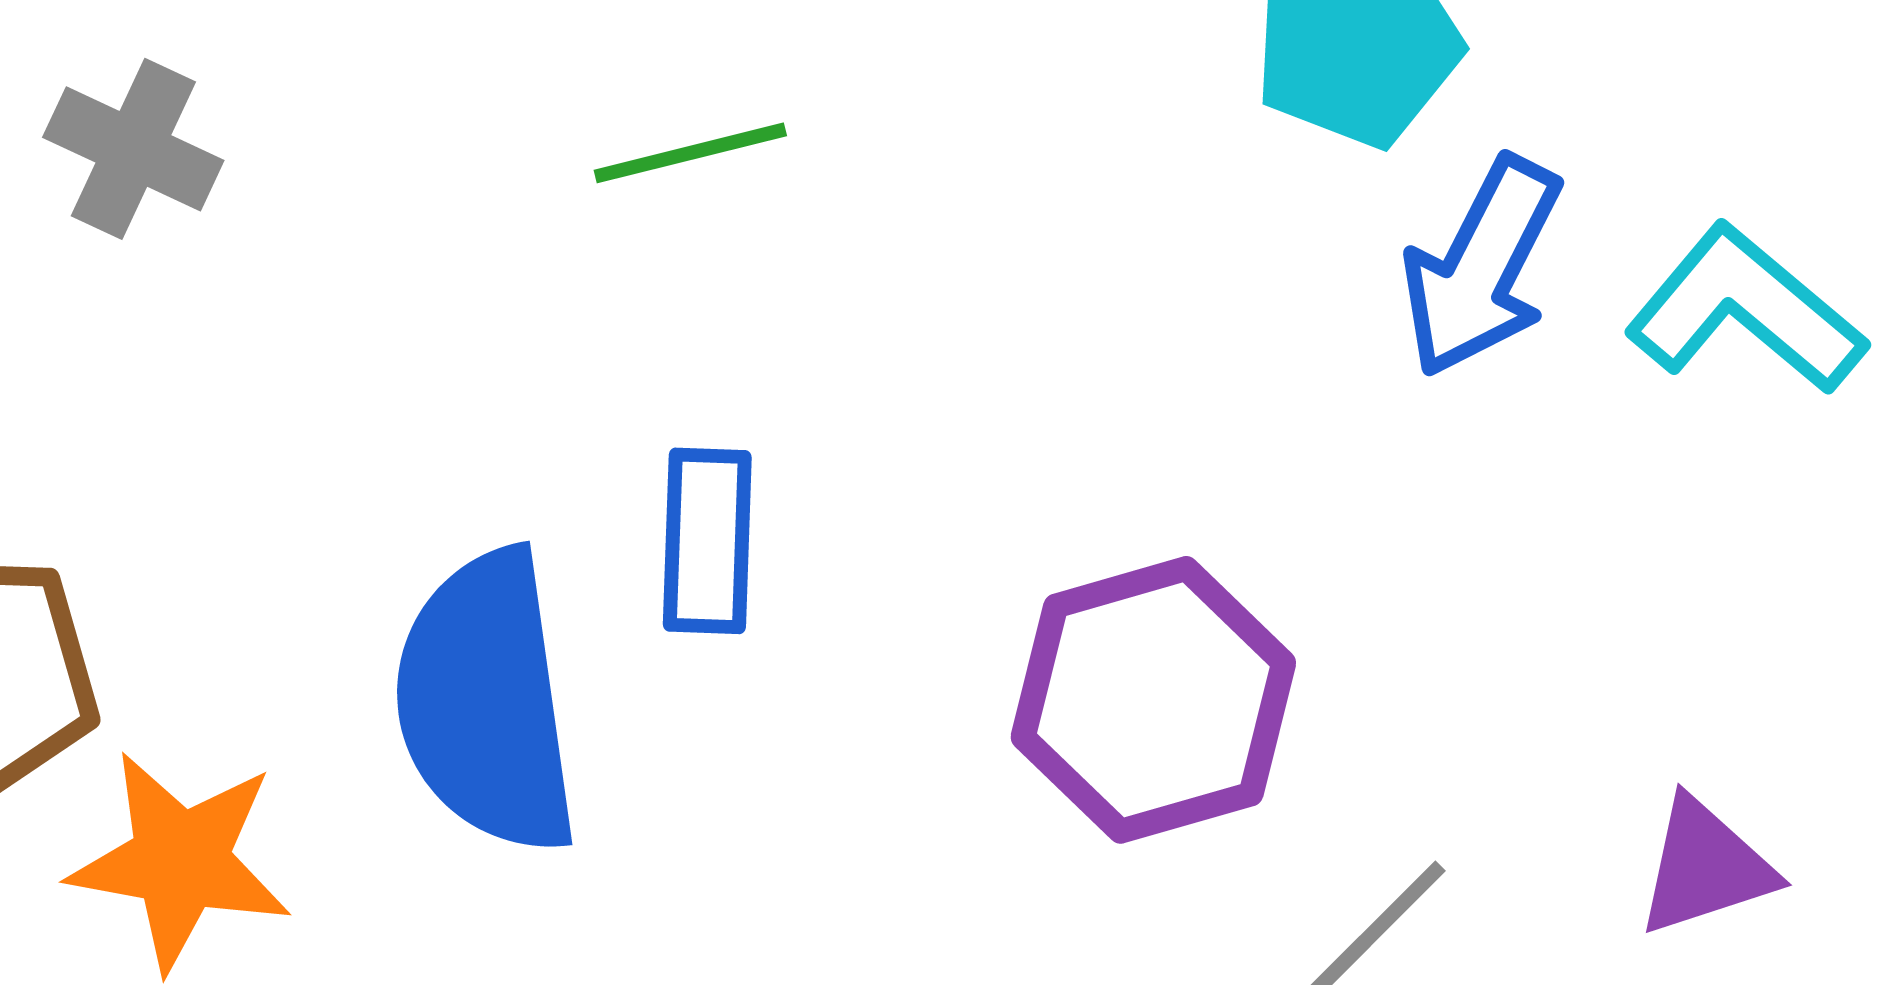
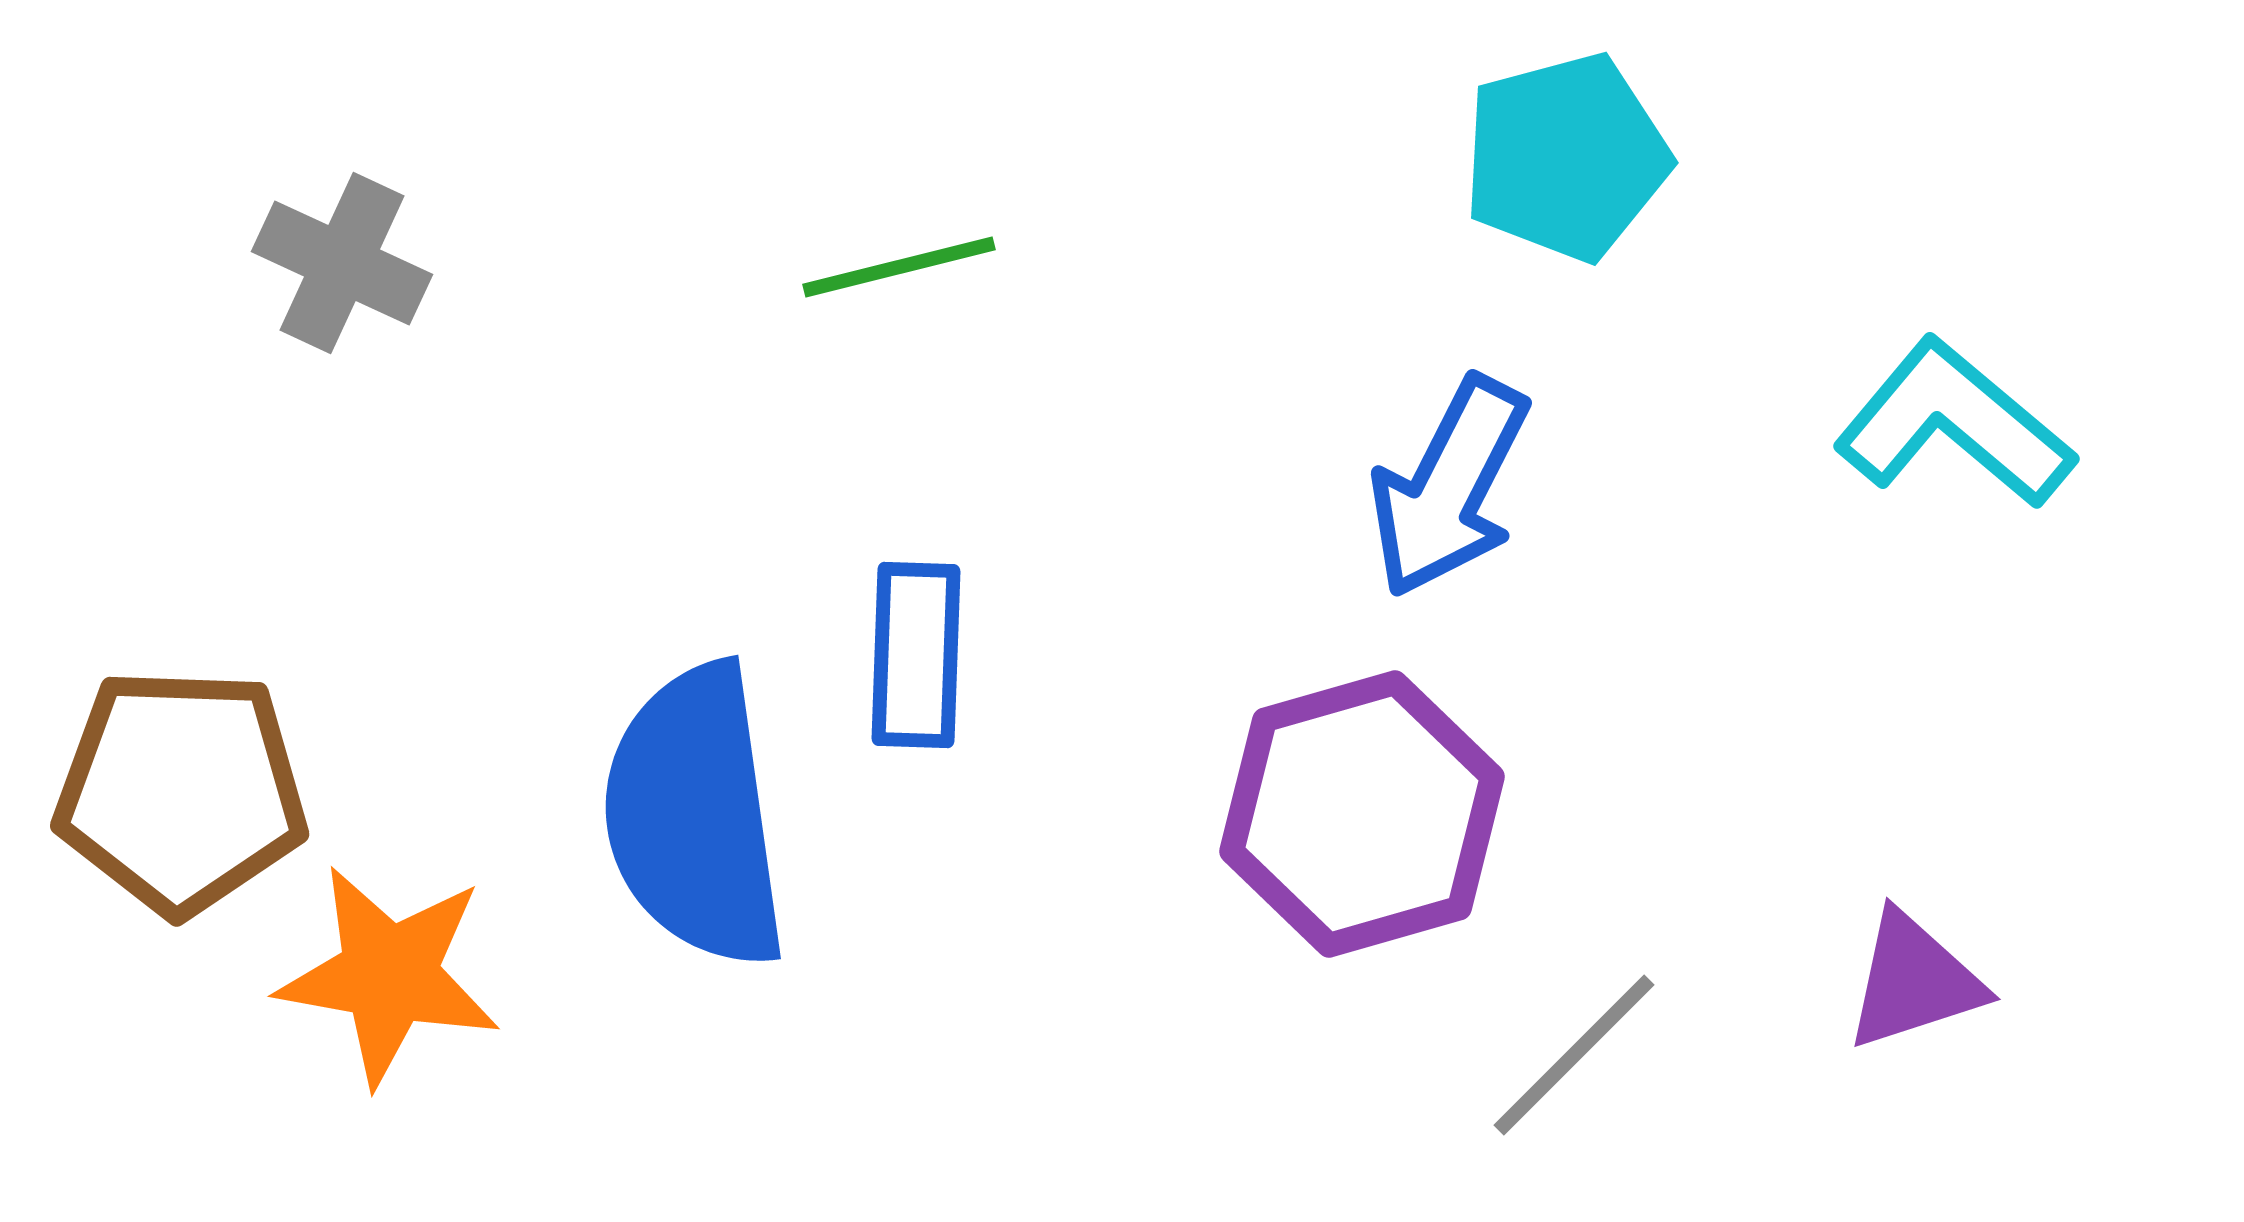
blue arrow: (1481, 267) -> (1449, 487), moved

